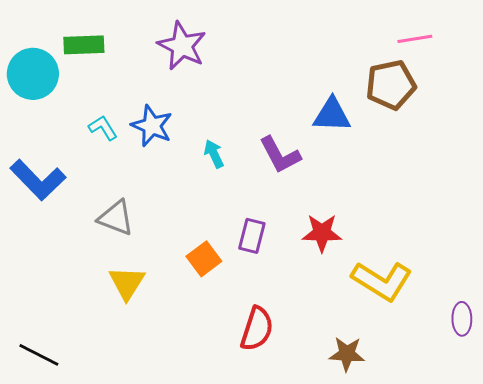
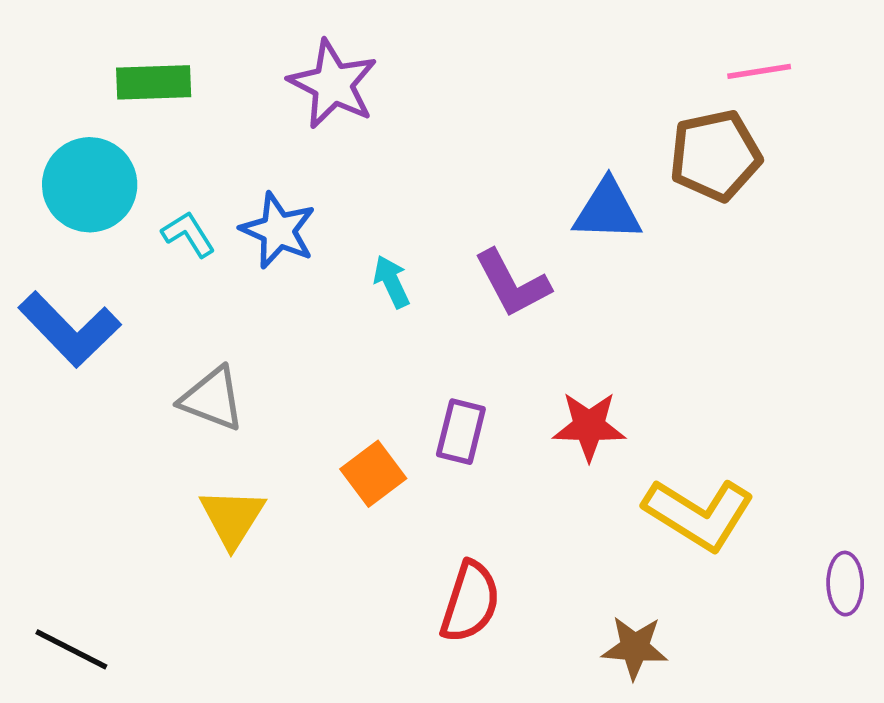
cyan circle: (33, 74) -> (90, 185), moved

